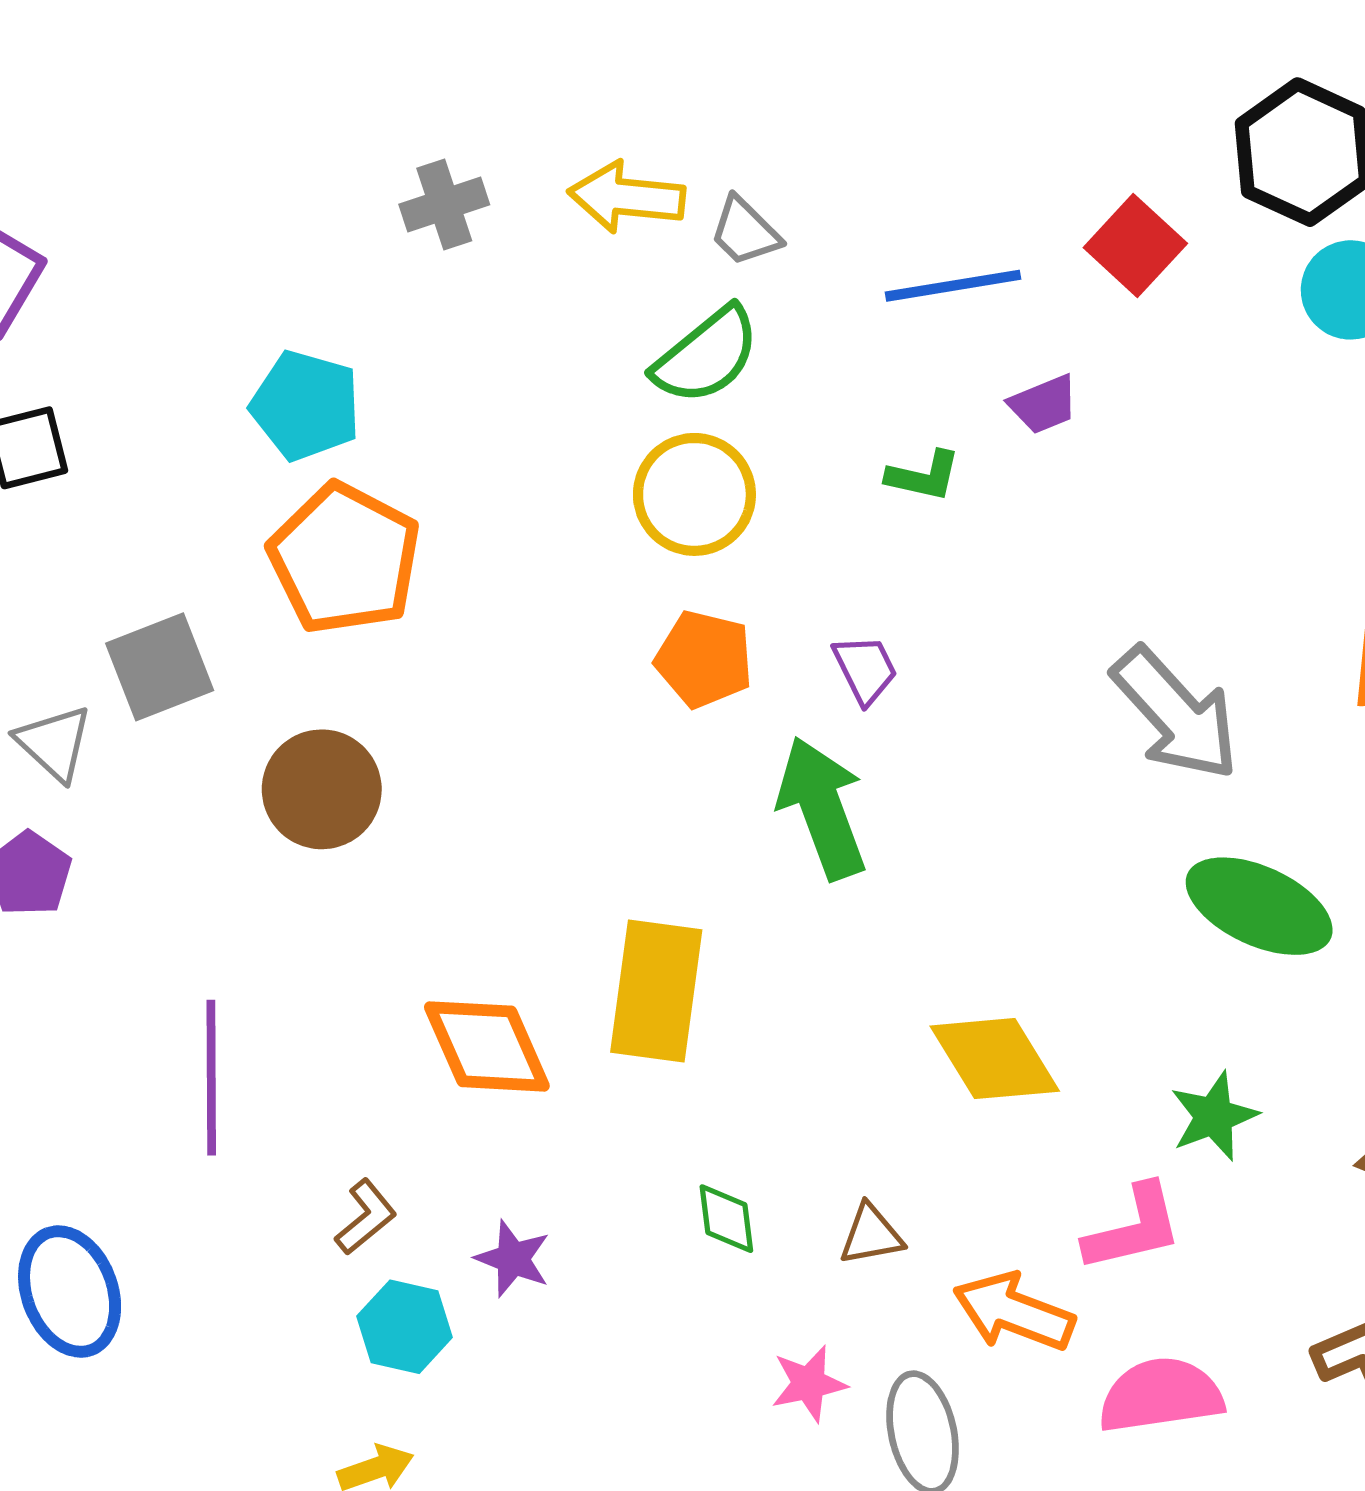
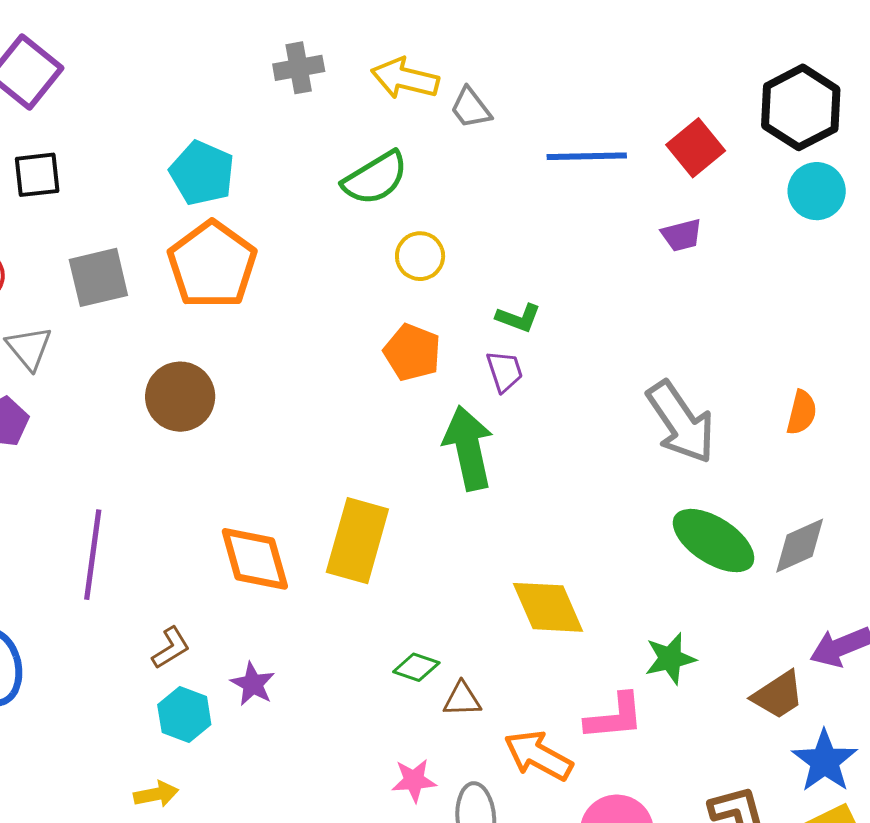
green semicircle: (706, 356) -> (375, 178), moved
purple trapezoid: (1044, 404) -> (682, 235), moved
green L-shape: (924, 476) -> (518, 318), moved
yellow circle: (694, 494) -> (420, 256), size x0.7
gray square: (160, 667) -> (98, 277), moved
green diamond: (726, 1219) -> (416, 667), moved, turned -72

